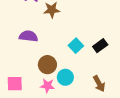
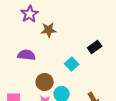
black rectangle: (100, 46) -> (95, 47), moved

